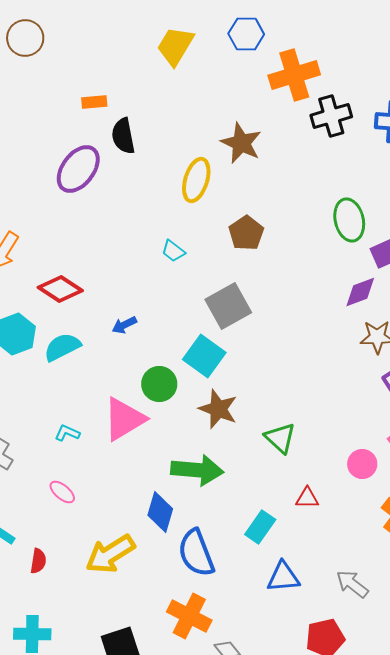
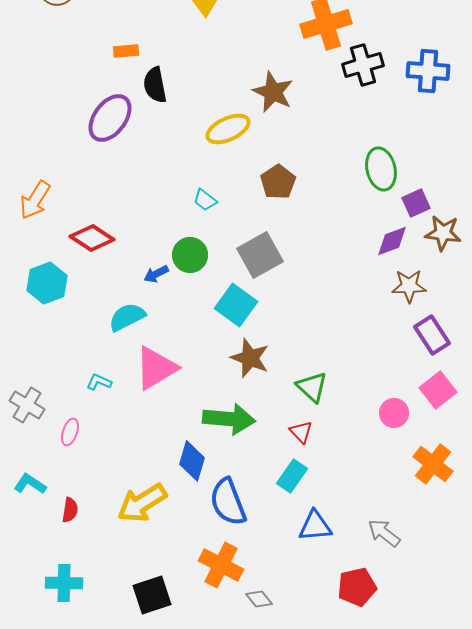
yellow ellipse: (196, 180) -> (228, 129), turned 48
cyan semicircle: (62, 347) -> (127, 317), moved
green circle: (159, 384) -> (190, 255), moved
pink ellipse: (62, 492) -> (70, 432), moved, turned 68
red triangle: (307, 498) -> (301, 432), moved, turned 45

